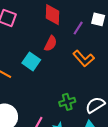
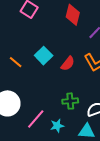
red semicircle: (51, 44) -> (68, 64), moved

